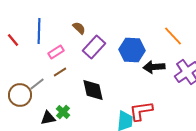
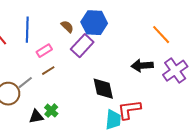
blue hexagon: (132, 50) -> (94, 23), moved
black diamond: (93, 90) -> (103, 89), moved

